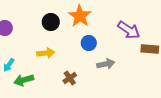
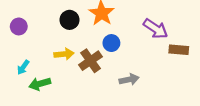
gray arrow: (106, 64) -> (129, 79), moved
brown cross: (70, 78) -> (90, 61), moved, size x1.5

